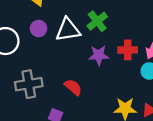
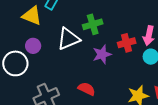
green cross: (97, 21) -> (93, 24), turned 36
purple circle: (39, 29) -> (33, 46), moved

